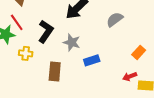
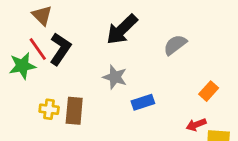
black L-shape: (46, 31) -> (60, 49), moved
yellow cross: (26, 53) -> (49, 109), moved
brown rectangle: (55, 71) -> (74, 111), moved

